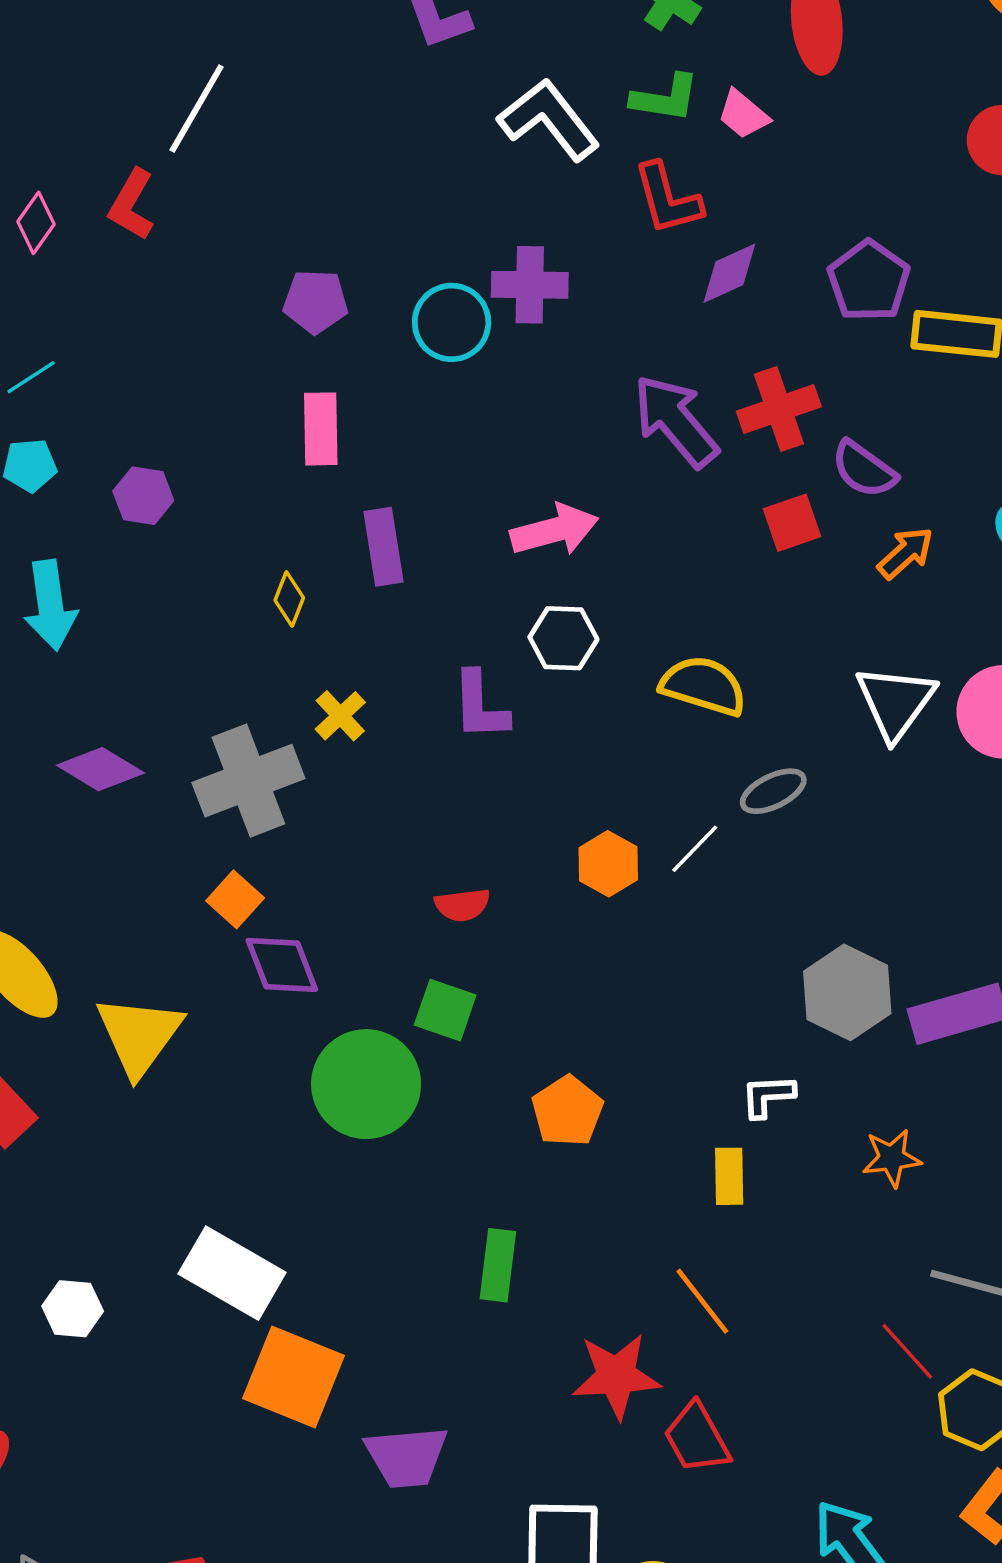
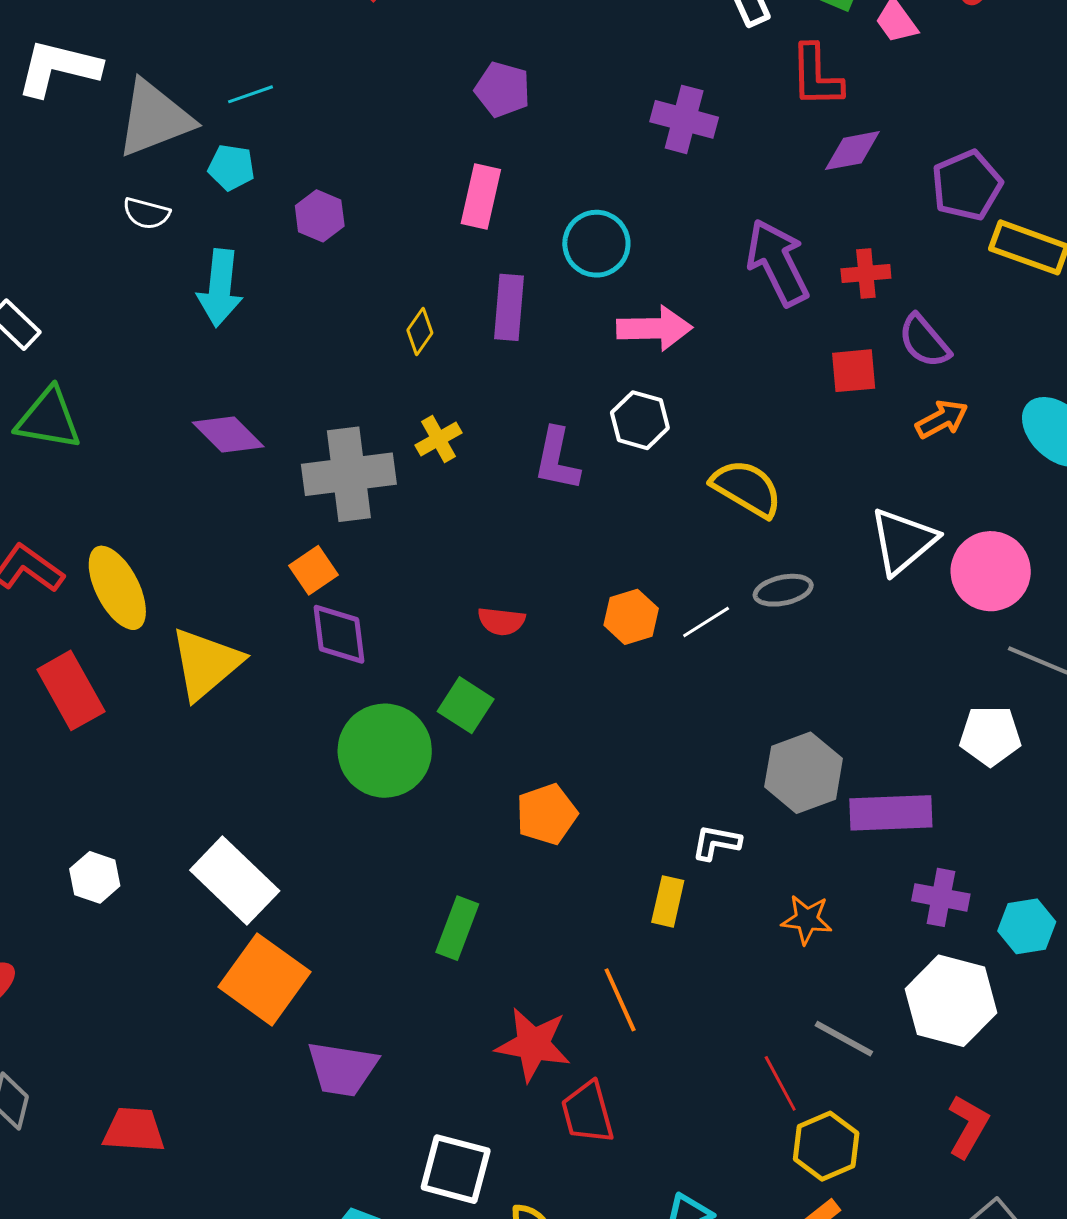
cyan circle: (452, 322) -> (596, 244), moved
red cross: (779, 409) -> (866, 274), size x0.7

